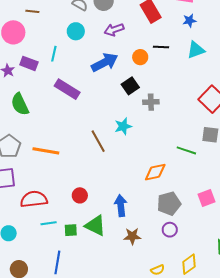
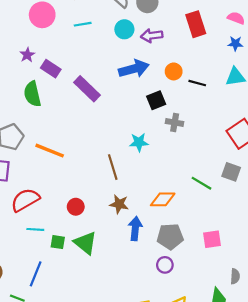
cyan circle: (76, 31) -> (124, 29), moved
black line: (161, 47) -> (197, 83), moved
cyan line: (54, 54) -> (83, 24), moved, turned 56
purple rectangle: (29, 63) -> (51, 69), moved
brown line: (98, 141) -> (113, 167), moved
red semicircle: (34, 199) -> (25, 200), turned -36
blue arrow: (121, 206) -> (135, 229), moved
brown star: (132, 236) -> (119, 204), moved

